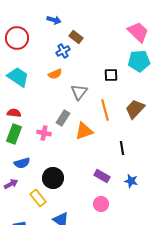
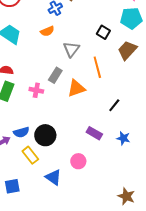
black square: (111, 75) -> (103, 32), turned 32
brown trapezoid: (135, 109) -> (127, 50), moved
black line: (122, 148) -> (114, 105), turned 48
blue semicircle: (22, 163) -> (21, 132), moved
pink circle: (101, 204) -> (78, 161), moved

